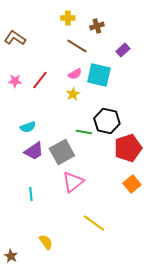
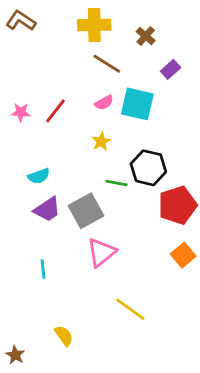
yellow cross: (68, 18) -> (94, 25), size x1.6
brown cross: (97, 26) -> (146, 36), moved, turned -32
brown L-shape: (15, 38) -> (21, 21), moved
yellow star: (73, 94) -> (101, 141), moved

